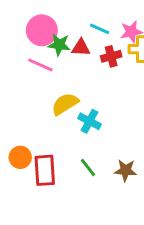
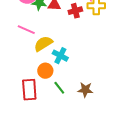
pink line: (40, 65) -> (26, 30), moved
orange circle: (20, 157) -> (45, 71), moved

